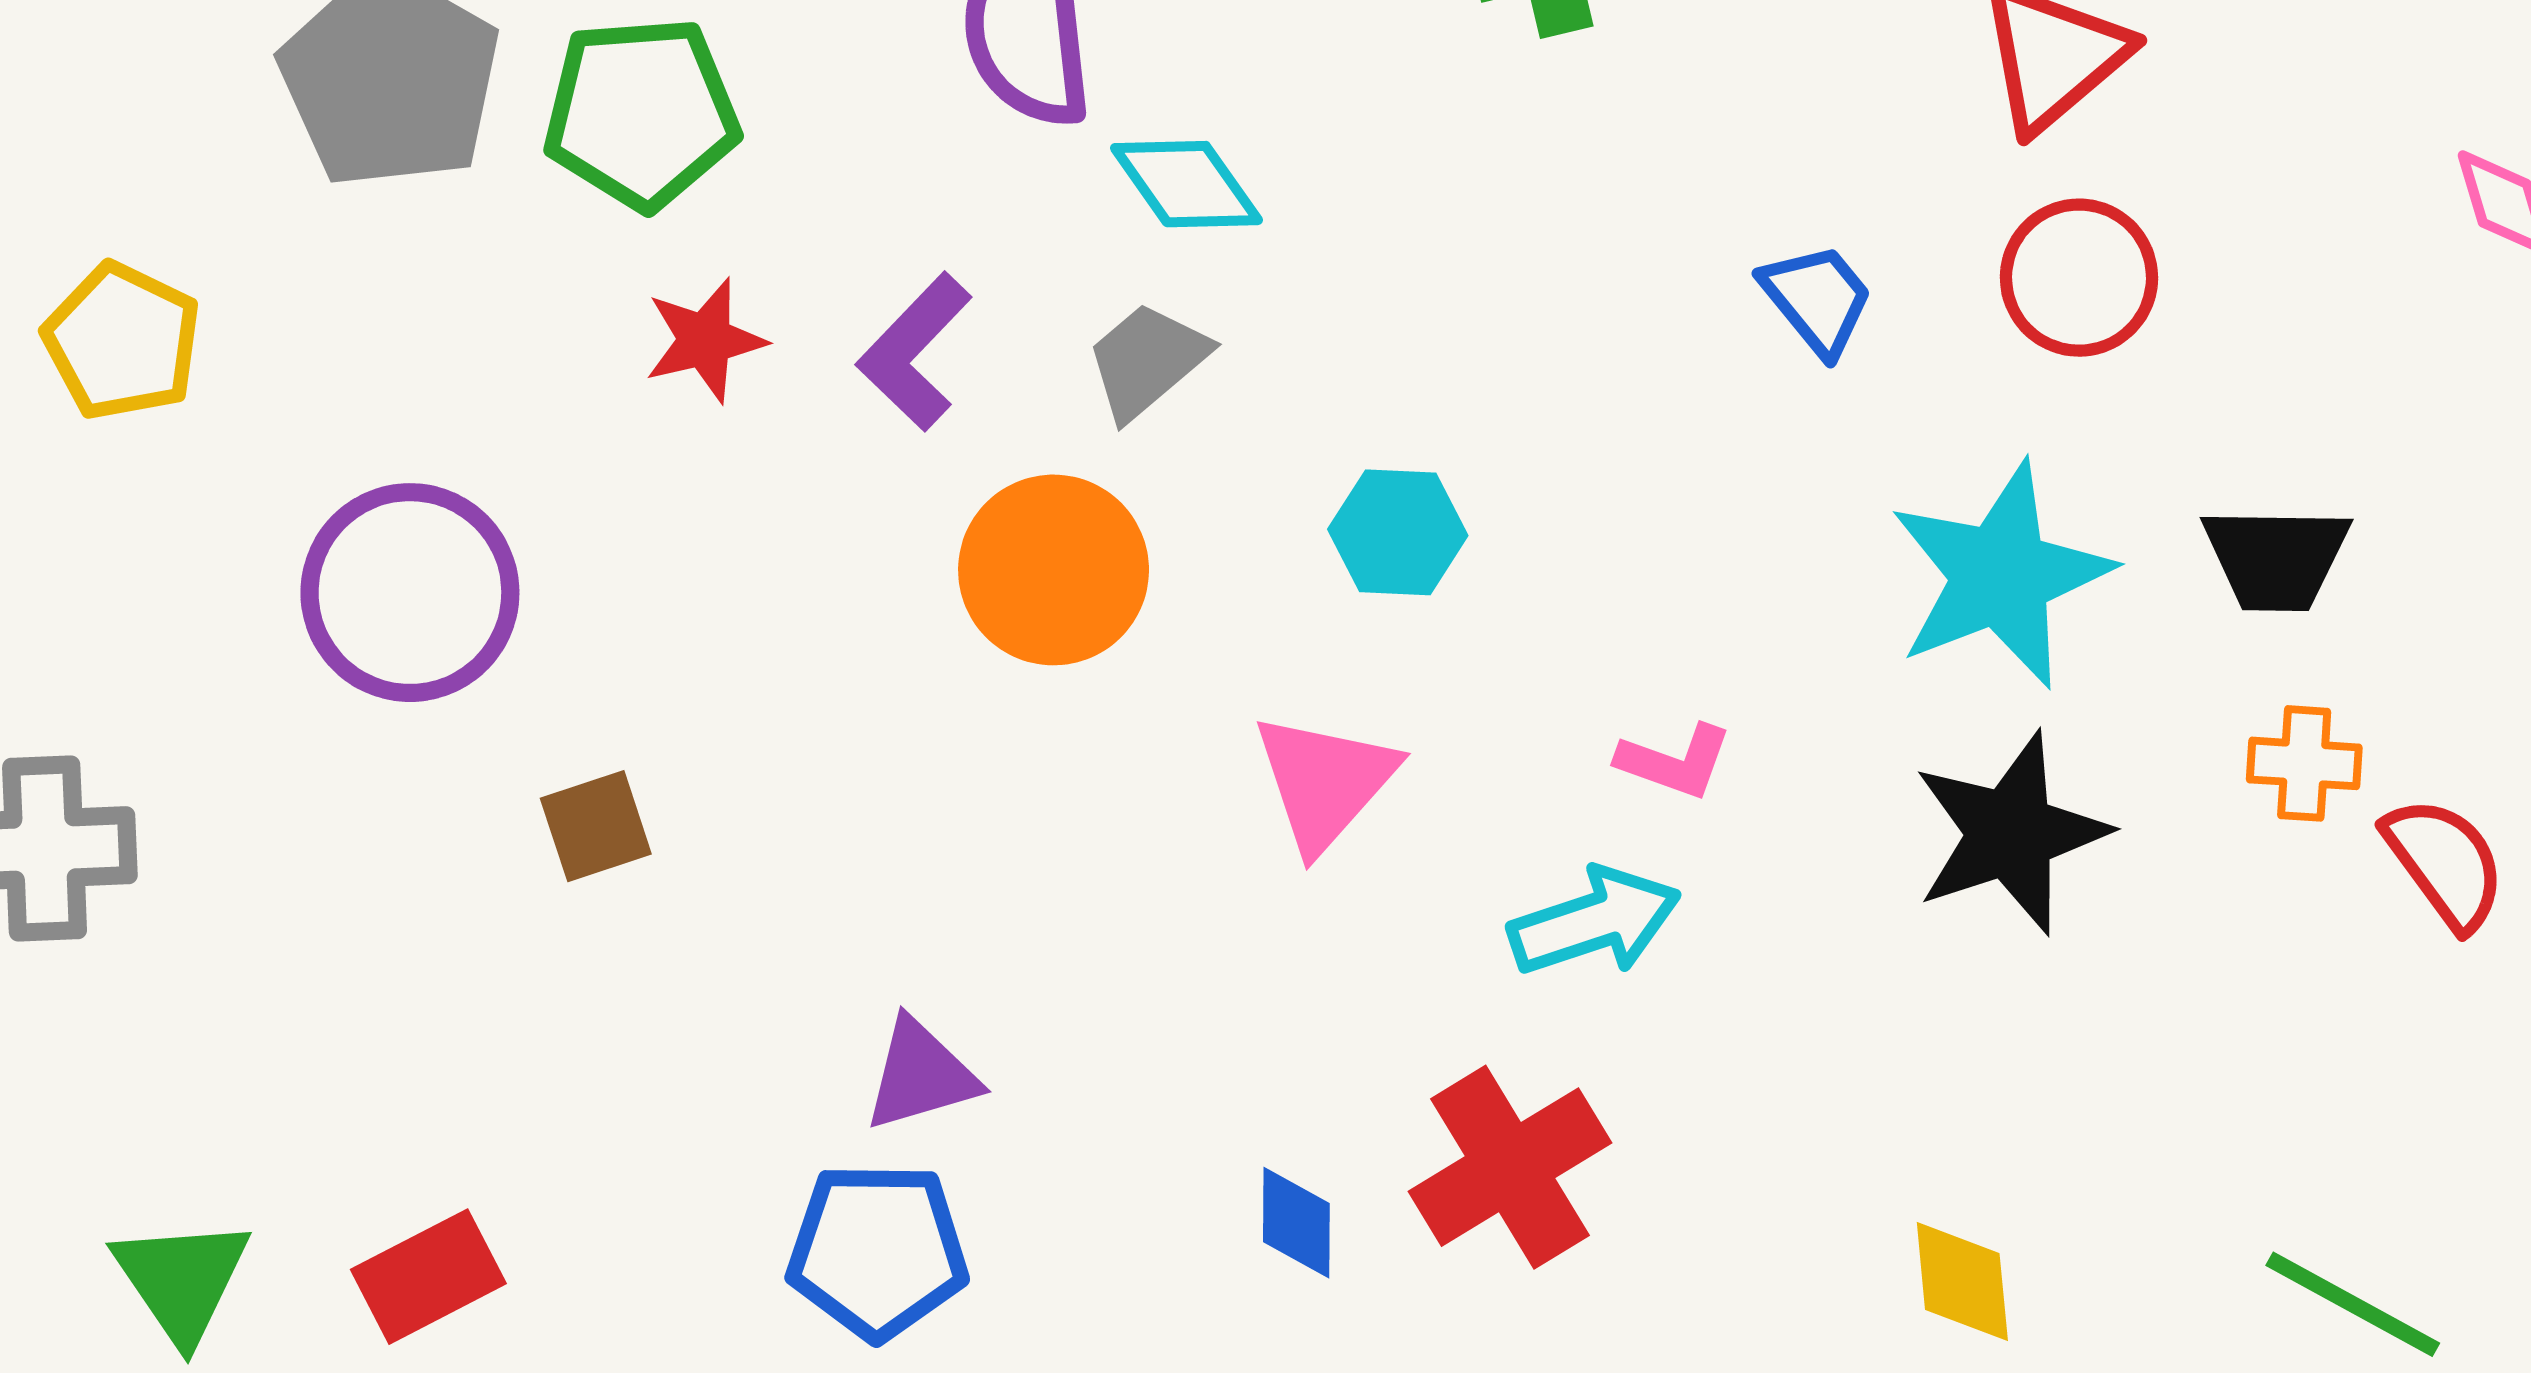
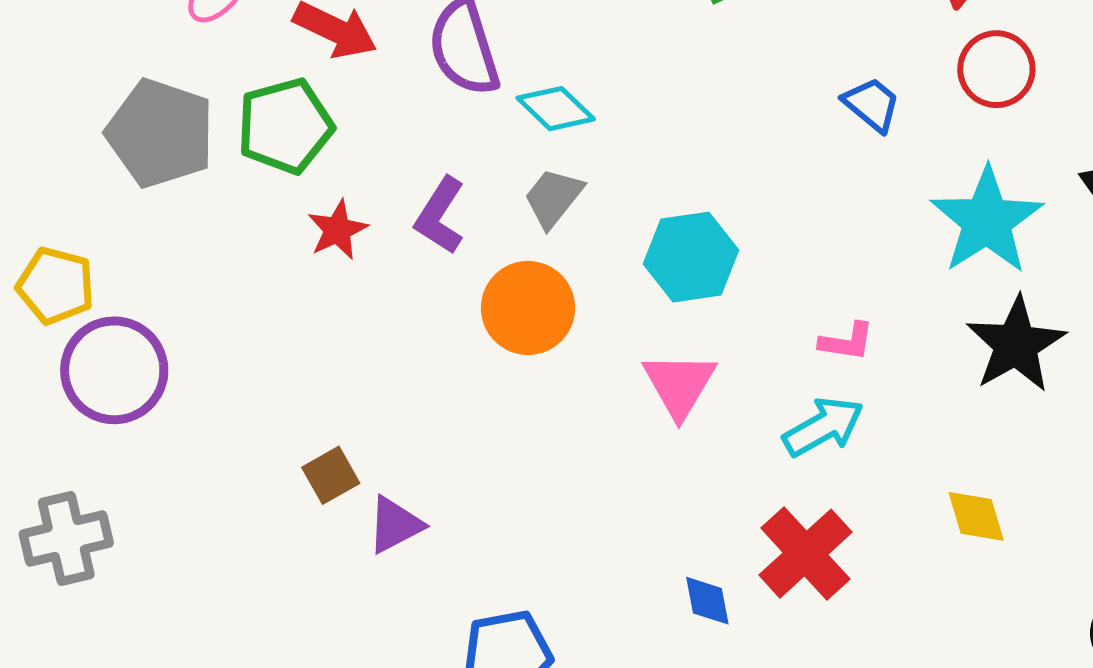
cyan hexagon: (1398, 532) -> (691, 257), size x1.4
purple circle: (410, 593) -> (114, 370), moved
purple triangle: (921, 1075) -> (395, 525), moved
yellow diamond: (1962, 1281) -> (976, 516), moved

